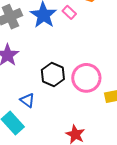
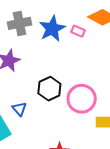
pink rectangle: (69, 12) -> (78, 31), turned -32

